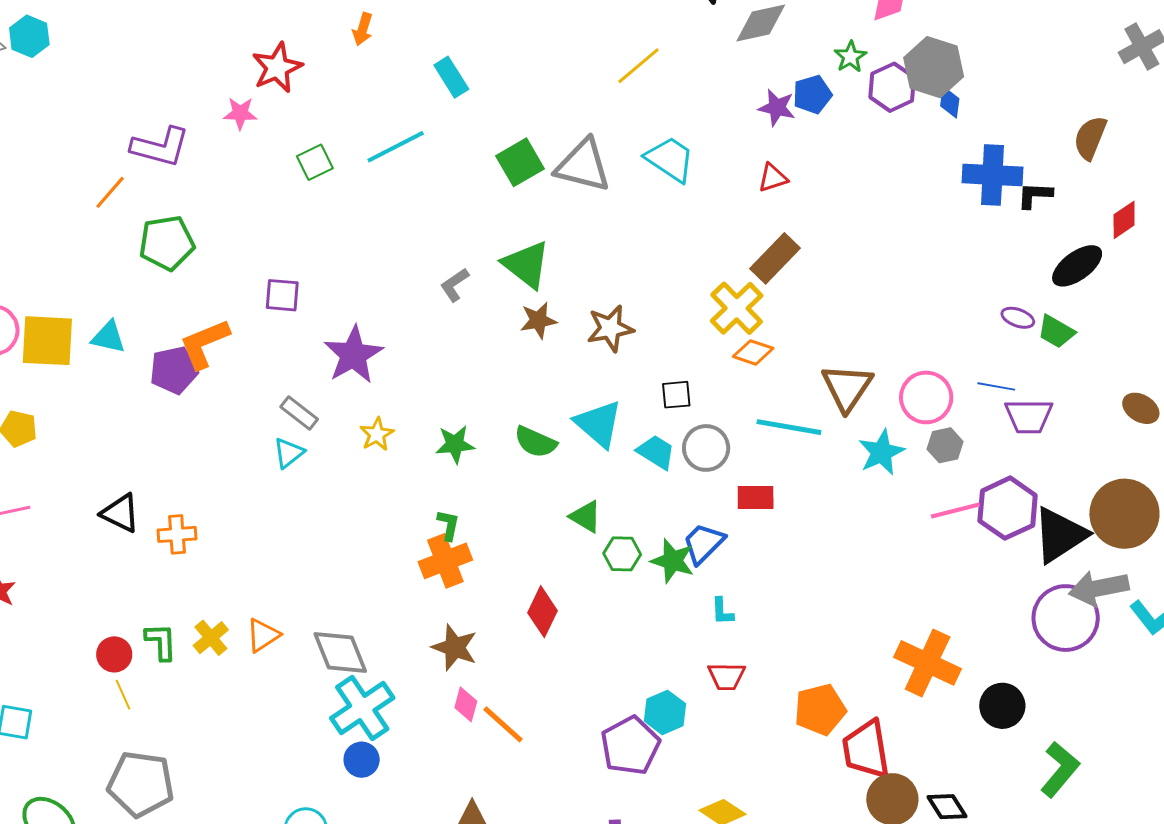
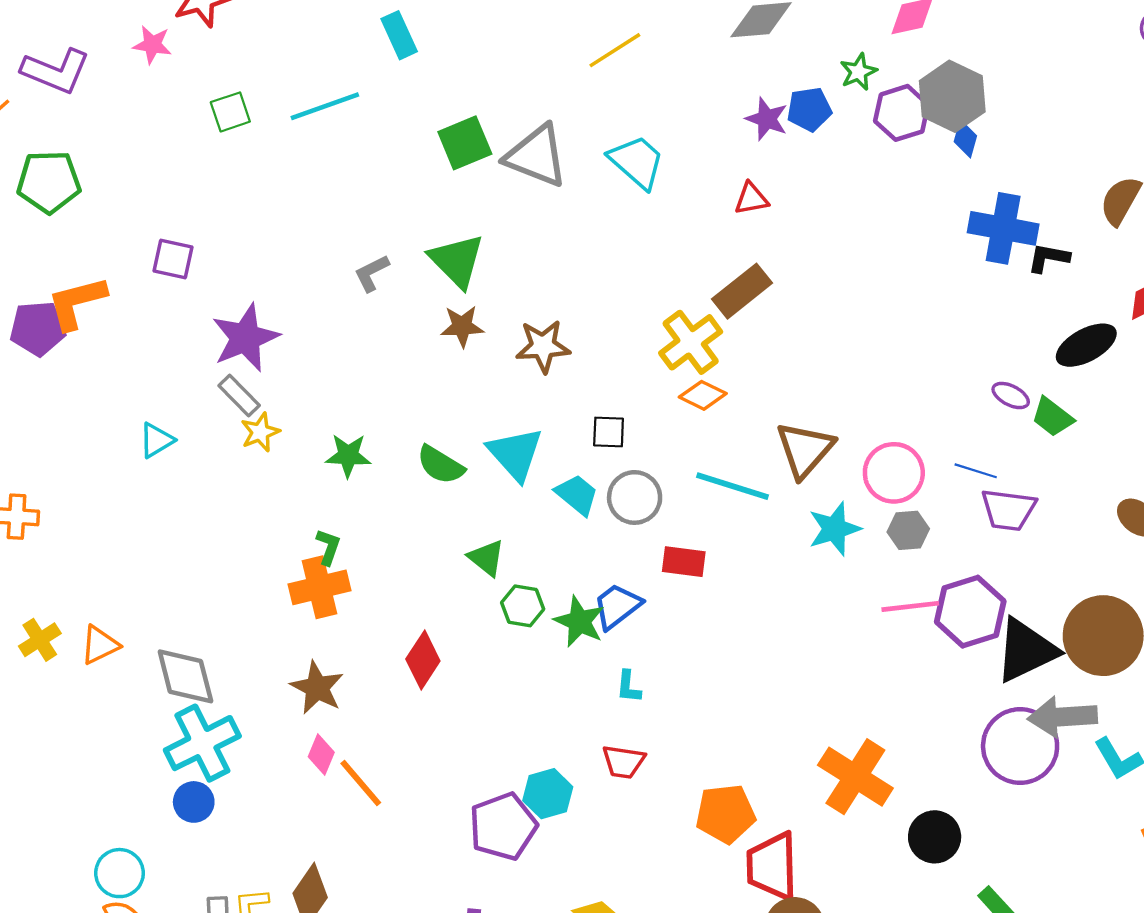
gray rectangle: (299, 413) -> (239, 396), moved

